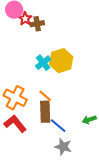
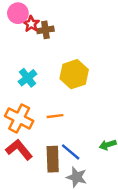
cyan cross: (43, 63) -> (28, 78), moved
orange line: (45, 96) -> (55, 116), turned -48
brown rectangle: (45, 112) -> (53, 159), moved

